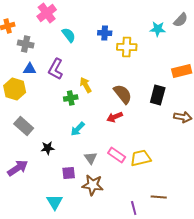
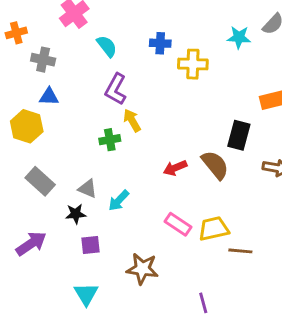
purple L-shape: (56, 69) -> (116, 89), moved
brown semicircle: (123, 94) -> (215, 165), moved
cyan arrow: (78, 129) -> (119, 201), moved
gray triangle: (91, 158) -> (88, 189), moved, turned -32
purple square: (69, 173) -> (90, 245), moved
brown line: (159, 197) -> (240, 251), moved

